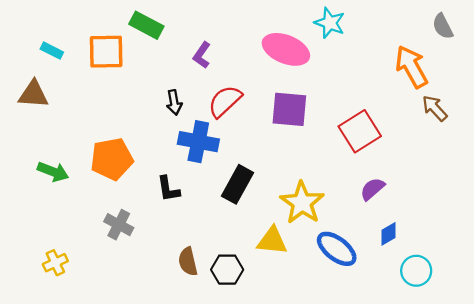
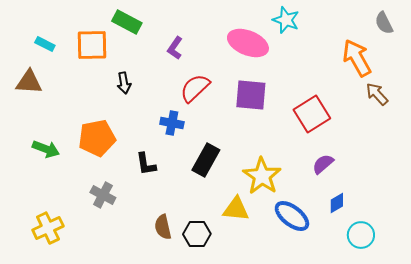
black arrow: (174, 102) -> (124, 83), moved
blue cross: (198, 142) -> (172, 123), size x0.7
yellow cross: (55, 263) -> (48, 228), size x1.4

